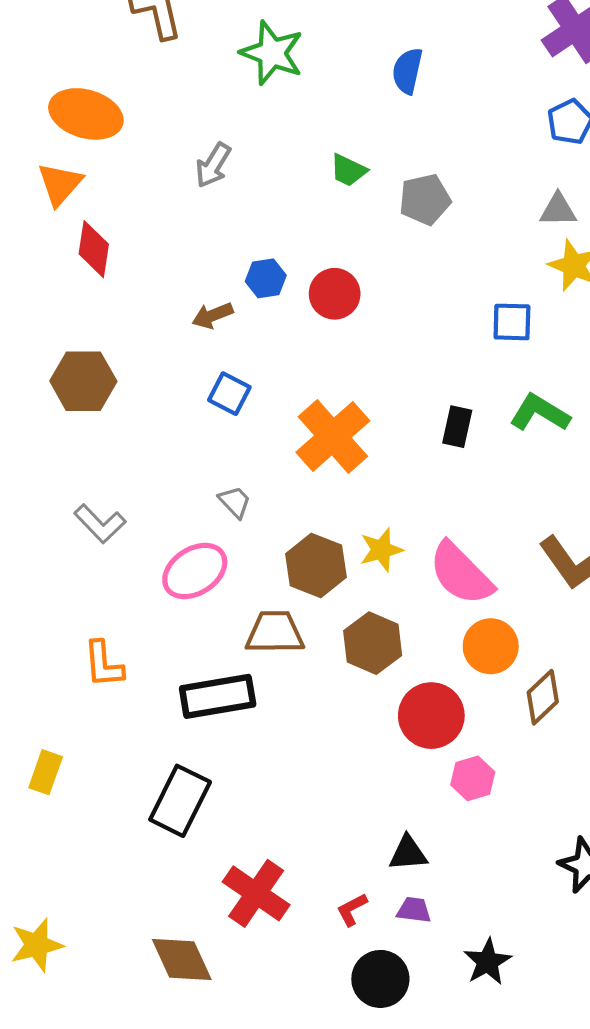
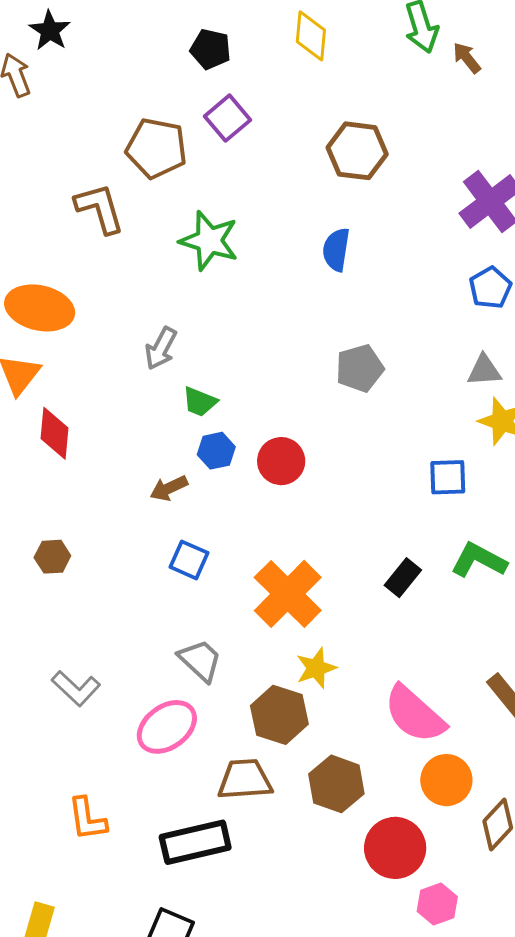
green trapezoid: (348, 170) -> (200, 402), moved
brown hexagon: (83, 381) -> (52, 557), size x0.6
black rectangle: (457, 427) -> (403, 578), turned 30
gray trapezoid: (235, 502) -> (200, 660), size x1.4
yellow star: (381, 550) -> (316, 668), moved

